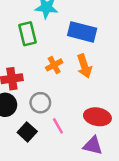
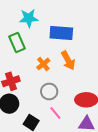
gray circle: (40, 103) -> (49, 92), moved

